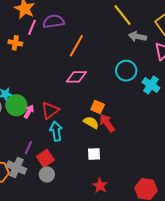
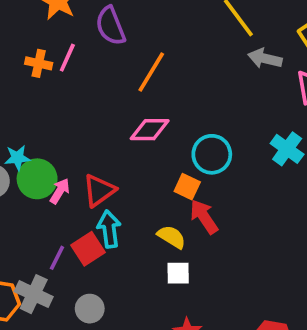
purple semicircle: (54, 21) -> (111, 26), turned -105
pink line: (32, 27) -> (67, 58), moved
cyan circle: (126, 71) -> (212, 154), moved
yellow semicircle: (91, 122) -> (172, 237), moved
red square: (45, 158) -> (88, 249), moved

